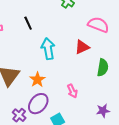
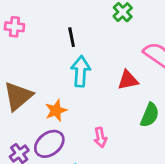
black line: (28, 23) -> (72, 37), moved

